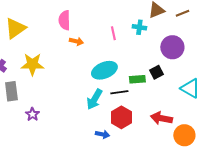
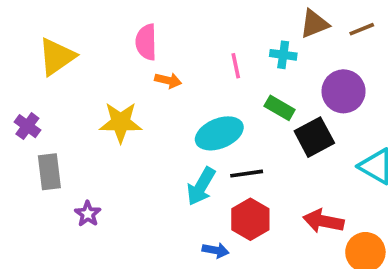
yellow star: (32, 64) -> (121, 122), moved
black square: (156, 72) -> (314, 137), size x1.5
green rectangle: (137, 79) -> (280, 108), moved, turned 35

